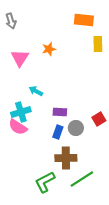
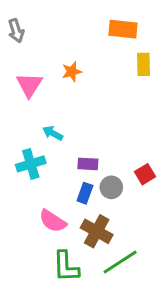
pink semicircle: (18, 127) -> (53, 221), moved
brown cross: (66, 158) -> (97, 231), turned 30
green L-shape: (45, 182) -> (66, 266), turned -65

